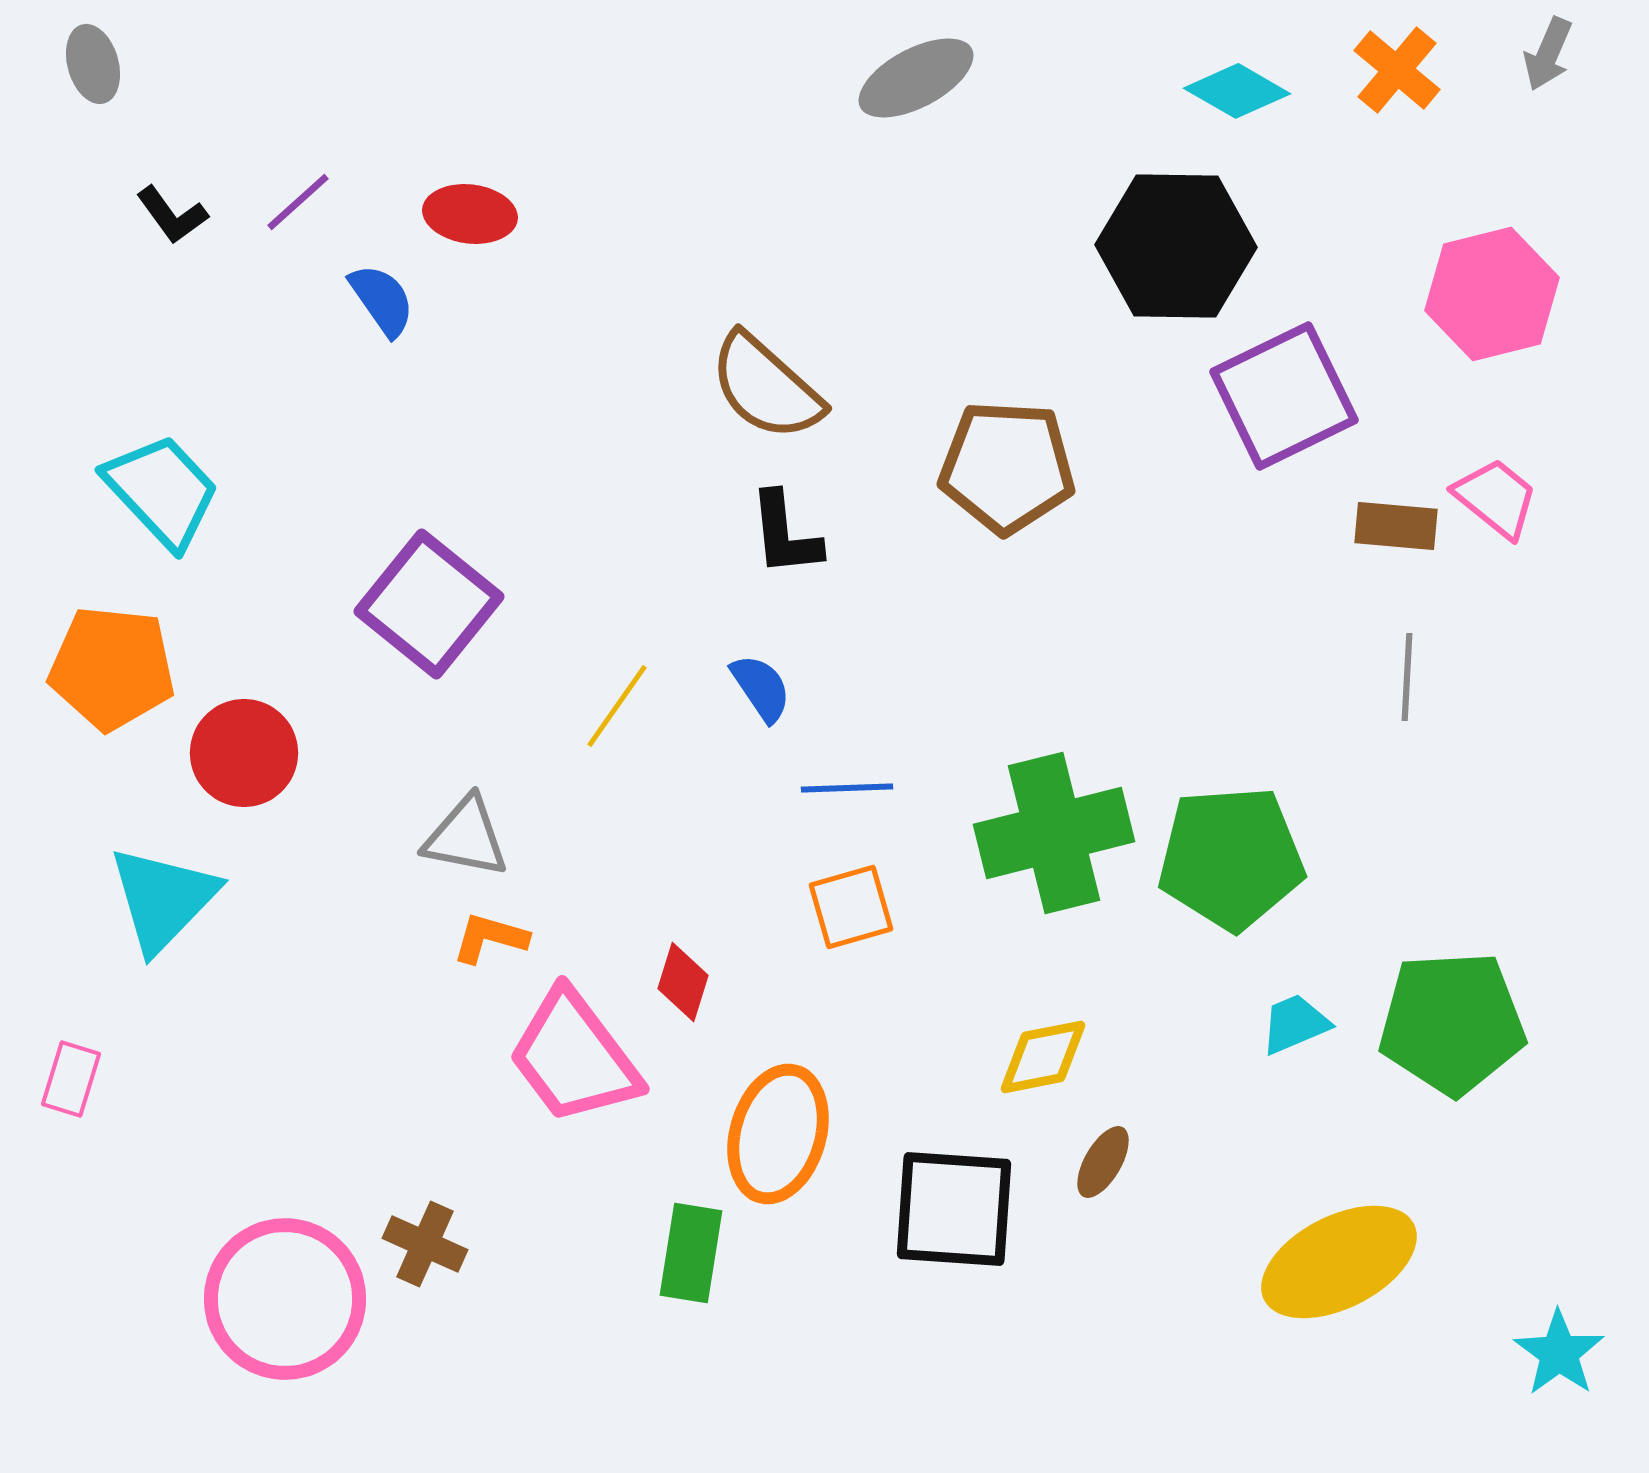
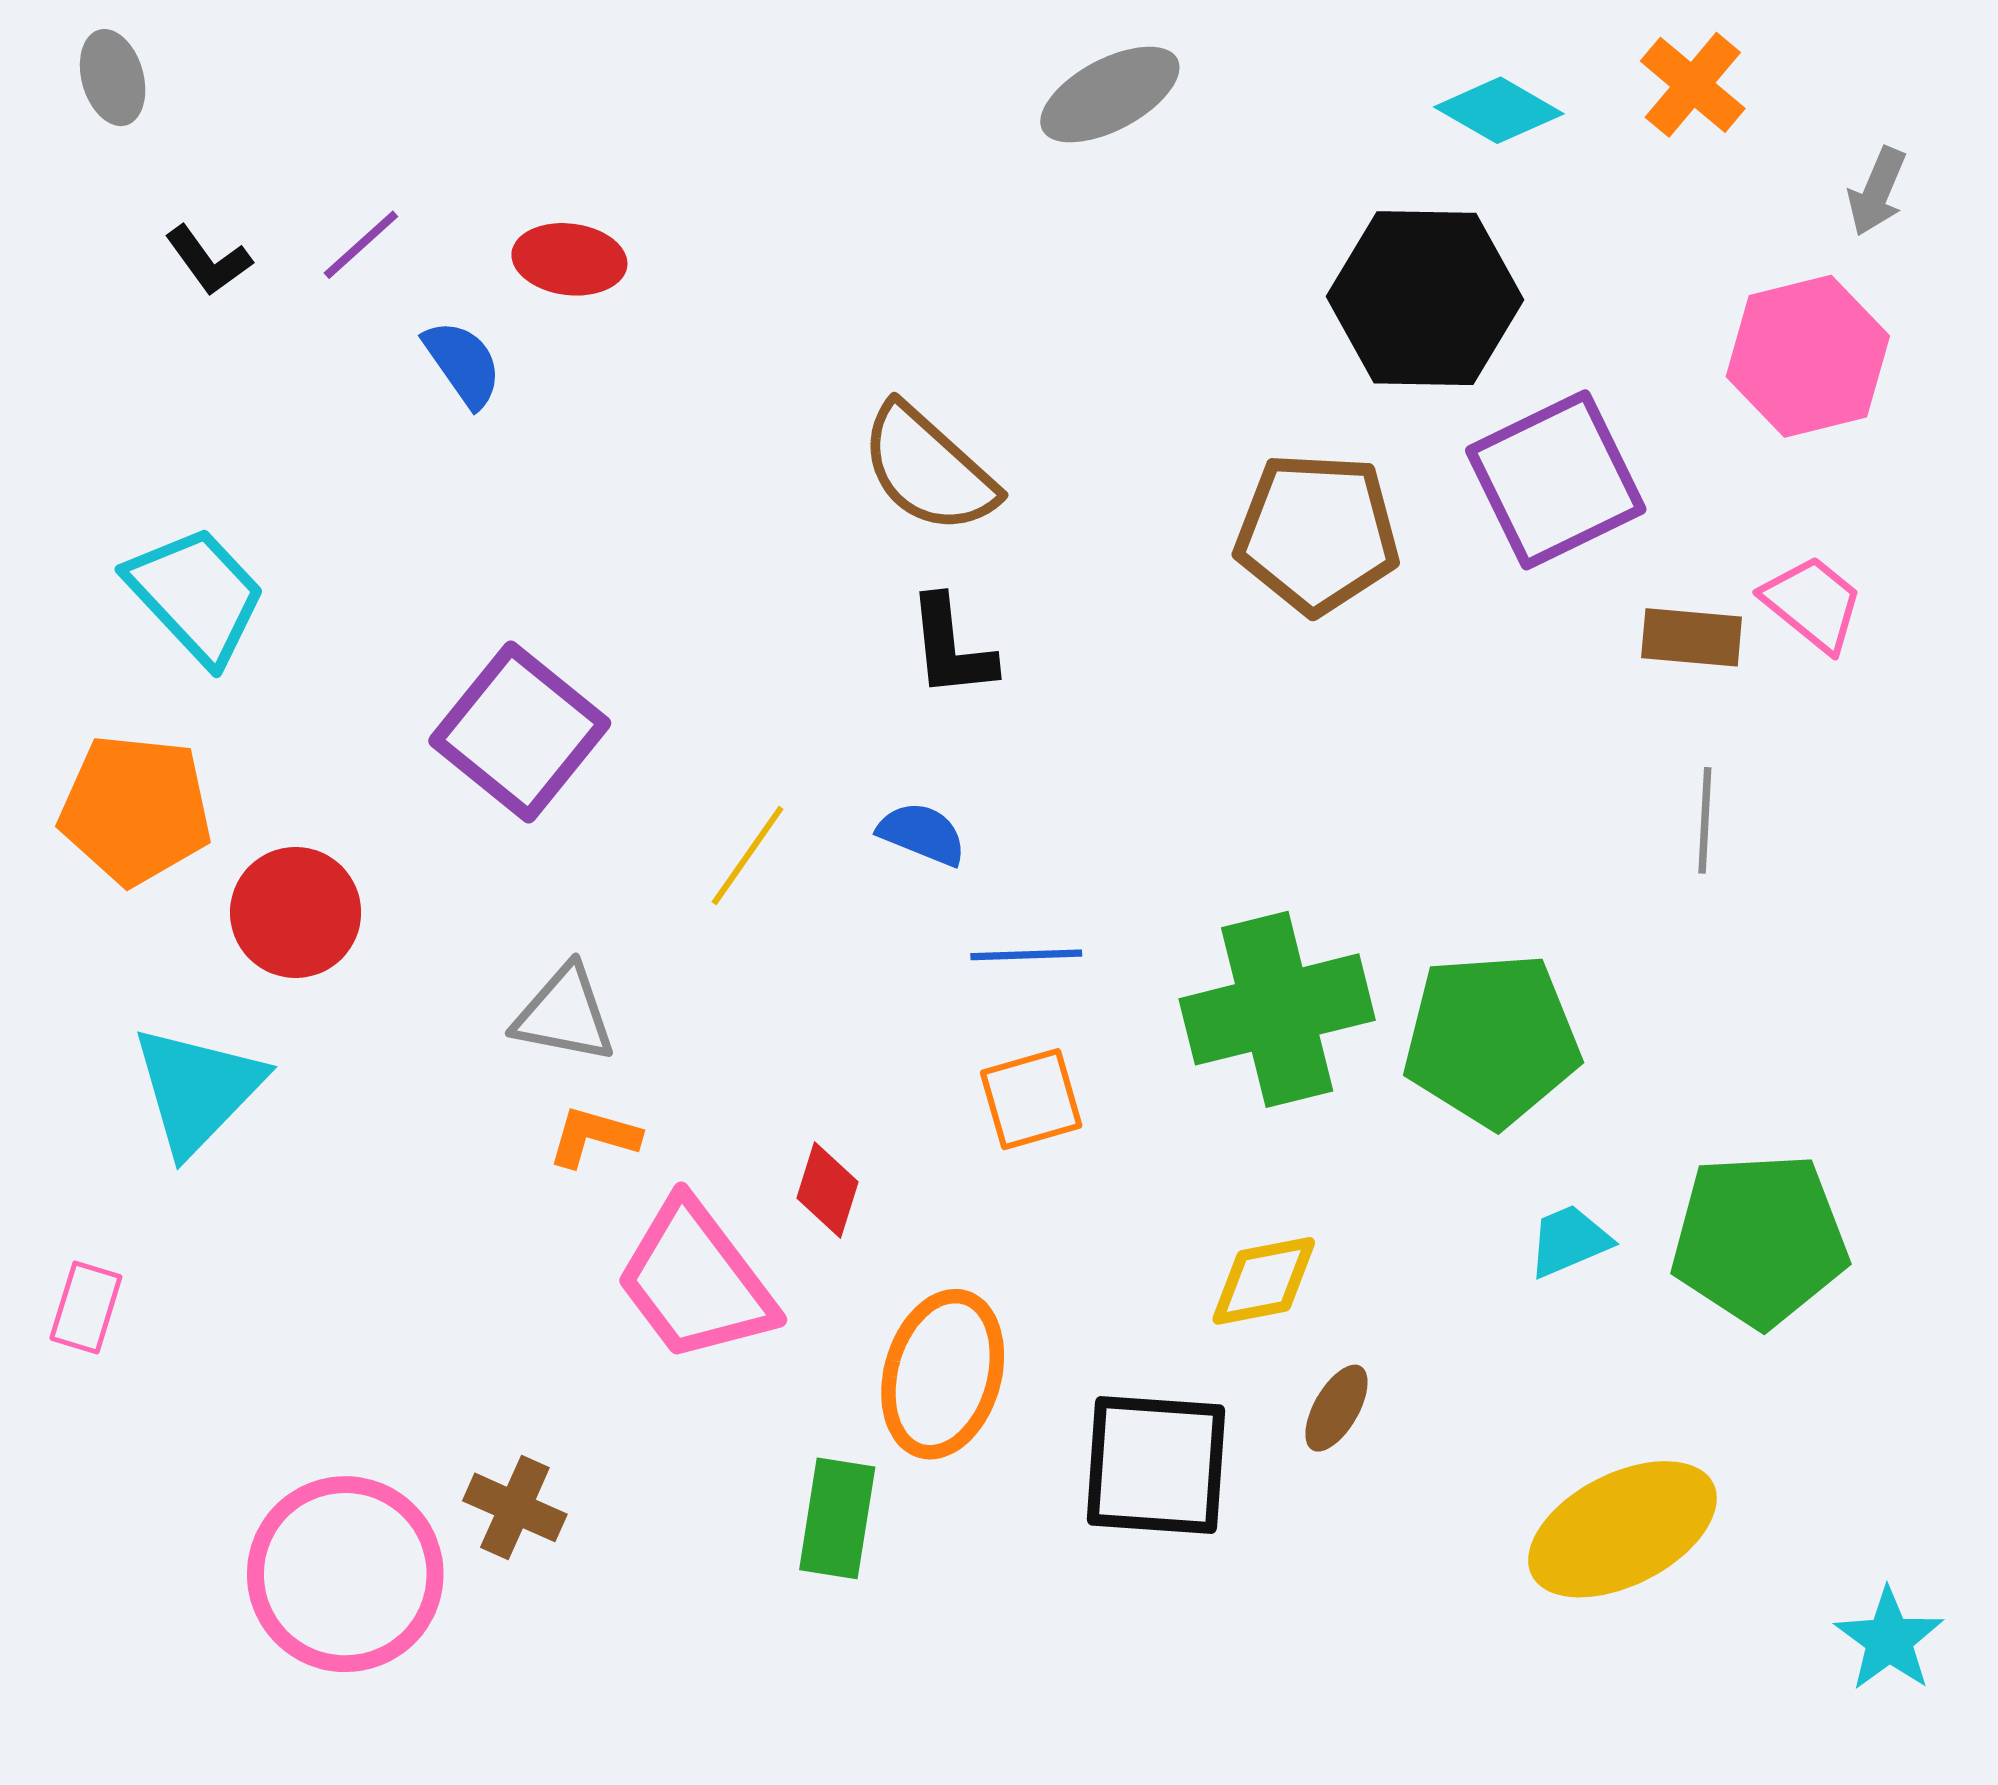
gray arrow: (1548, 54) -> (1877, 191), moved
brown pentagon: (1007, 467) -> (1317, 533), moved
blue semicircle: (761, 688) -> (922, 834), turned -34

